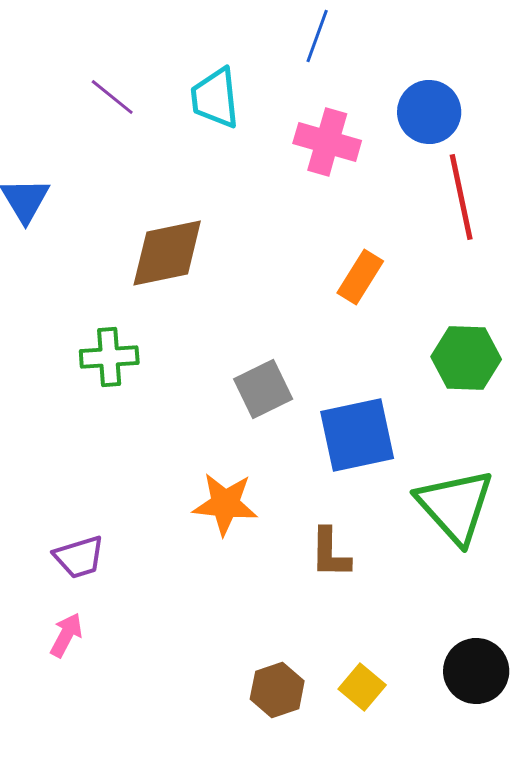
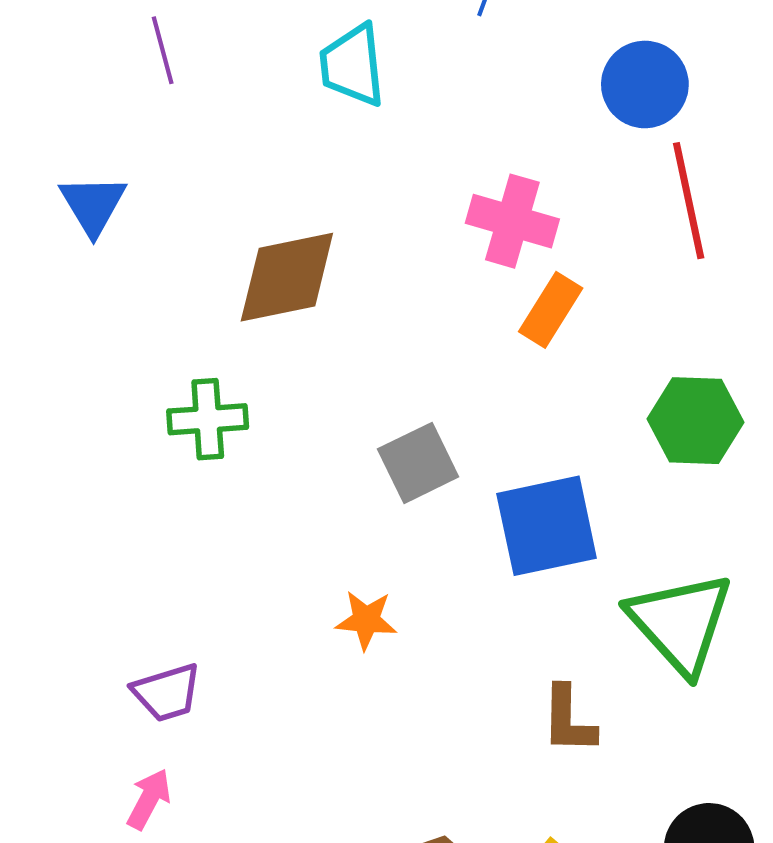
purple line: (112, 97) -> (163, 50), moved, turned 36
pink cross: (327, 142) -> (512, 221), moved
orange star: (225, 504) -> (366, 620), size x0.7
brown L-shape: (330, 553) -> (568, 720), moved

